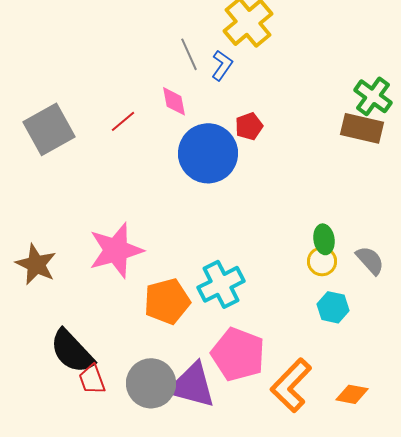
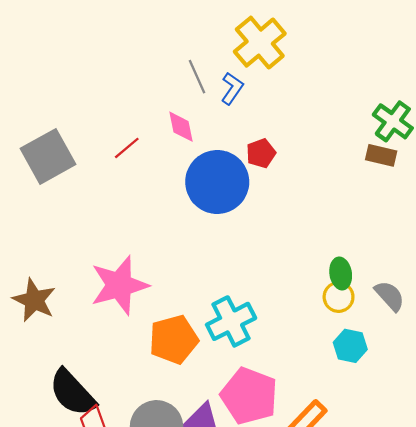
brown rectangle: (362, 128) -> (381, 155), size x0.7

